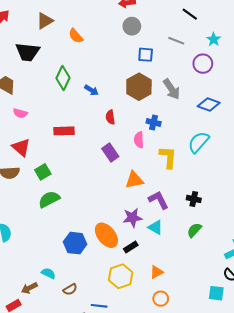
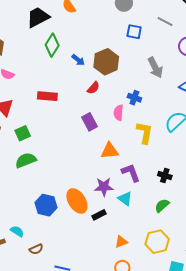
black trapezoid: (28, 52) -> (38, 17), moved, turned 140
brown hexagon: (139, 87) -> (106, 62), moved
red semicircle: (110, 117) -> (93, 88), turned -136
yellow hexagon: (121, 276) -> (157, 242), moved

